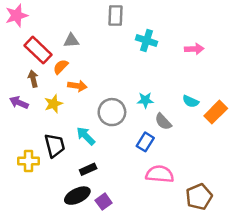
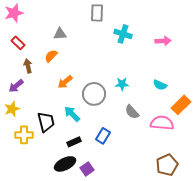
red rectangle: (38, 50) -> (18, 43), moved, size x0.6
orange arrow: (77, 86) -> (65, 82), moved, turned 133
purple arrow: (19, 103) -> (16, 86), turned -63
yellow star: (53, 104) -> (12, 109), moved
orange rectangle: (216, 112) -> (181, 105), moved
gray semicircle: (163, 122) -> (132, 112), moved
blue rectangle: (145, 142) -> (103, 136), moved
pink semicircle: (160, 174) -> (162, 123), moved

